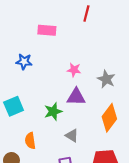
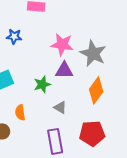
pink star: (74, 70) -> (62, 44), size x1.6
gray star: (106, 79) -> (93, 53), size x1.5

